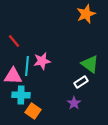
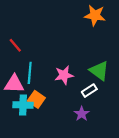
orange star: (86, 14) -> (95, 15), turned 30
pink star: (42, 61) -> (64, 75), moved
orange square: (33, 111) -> (36, 99), moved

